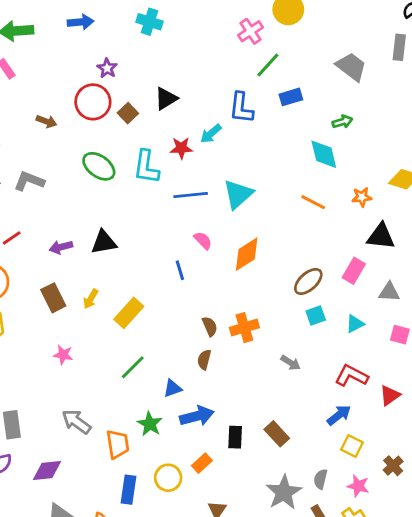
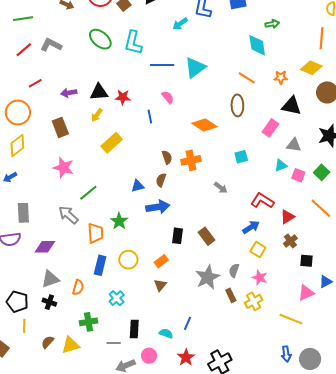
red star: (181, 148) -> (123, 97), moved
orange diamond: (247, 254) -> (205, 125), moved, turned 60
brown ellipse: (308, 281) -> (237, 105), moved, turned -55
yellow arrow: (91, 299) -> (97, 115), moved
cyan triangle: (355, 324) -> (281, 165), moved
pink star: (63, 355) -> (63, 168), size x1.5
green line: (133, 367) -> (88, 193), moved
blue triangle: (173, 388) -> (138, 186), moved
blue arrow: (197, 416) -> (158, 207), moved
orange rectangle: (202, 463) -> (161, 261), moved
brown cross: (393, 466) -> (290, 241), moved

